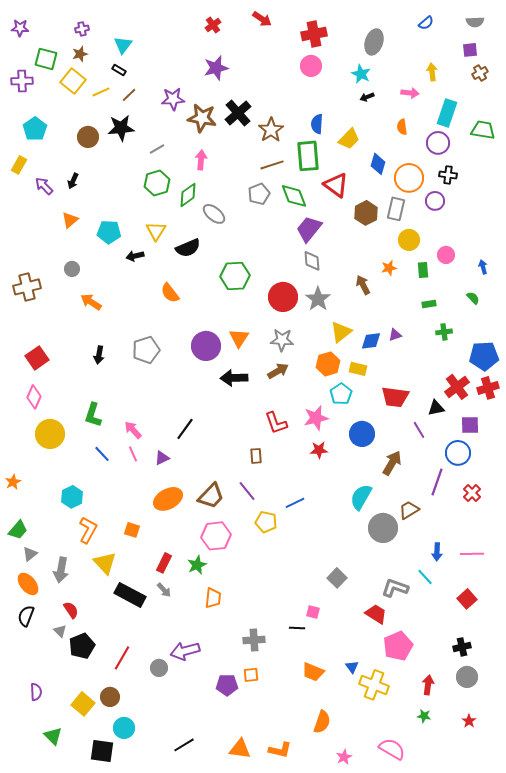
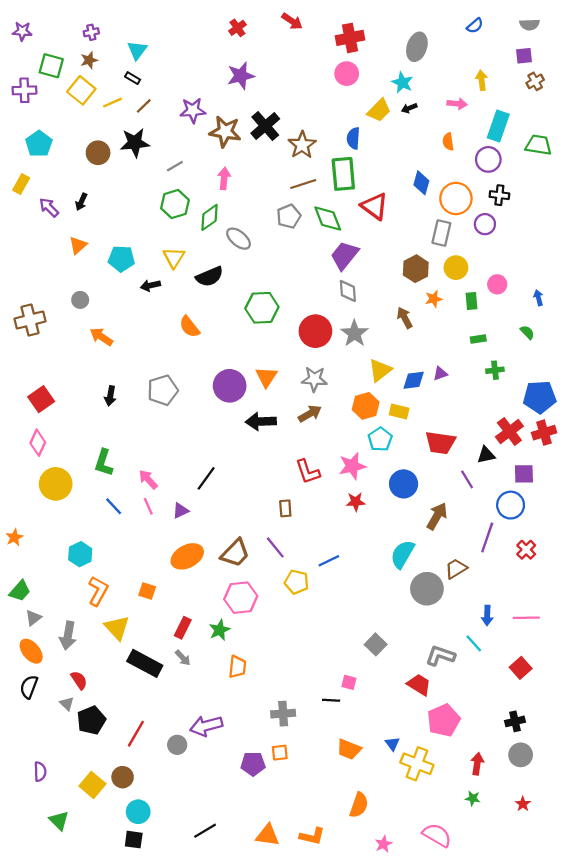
yellow trapezoid: (349, 139) -> (379, 110), moved
brown hexagon: (366, 213) -> (416, 269), moved
black square: (102, 751) -> (134, 840), moved, size x0.7

